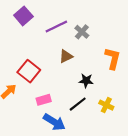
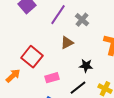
purple line: (56, 27) -> (58, 15), turned -30
pink rectangle: (44, 100) -> (52, 78), moved

